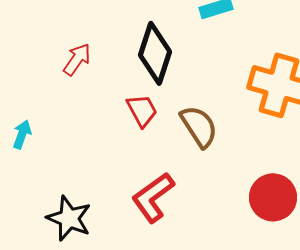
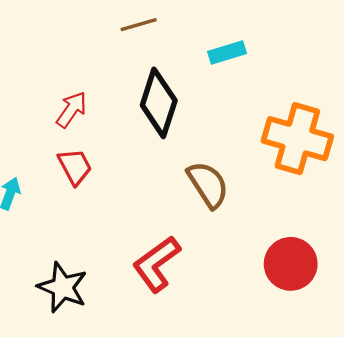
red trapezoid: (142, 110) -> (75, 167), moved

